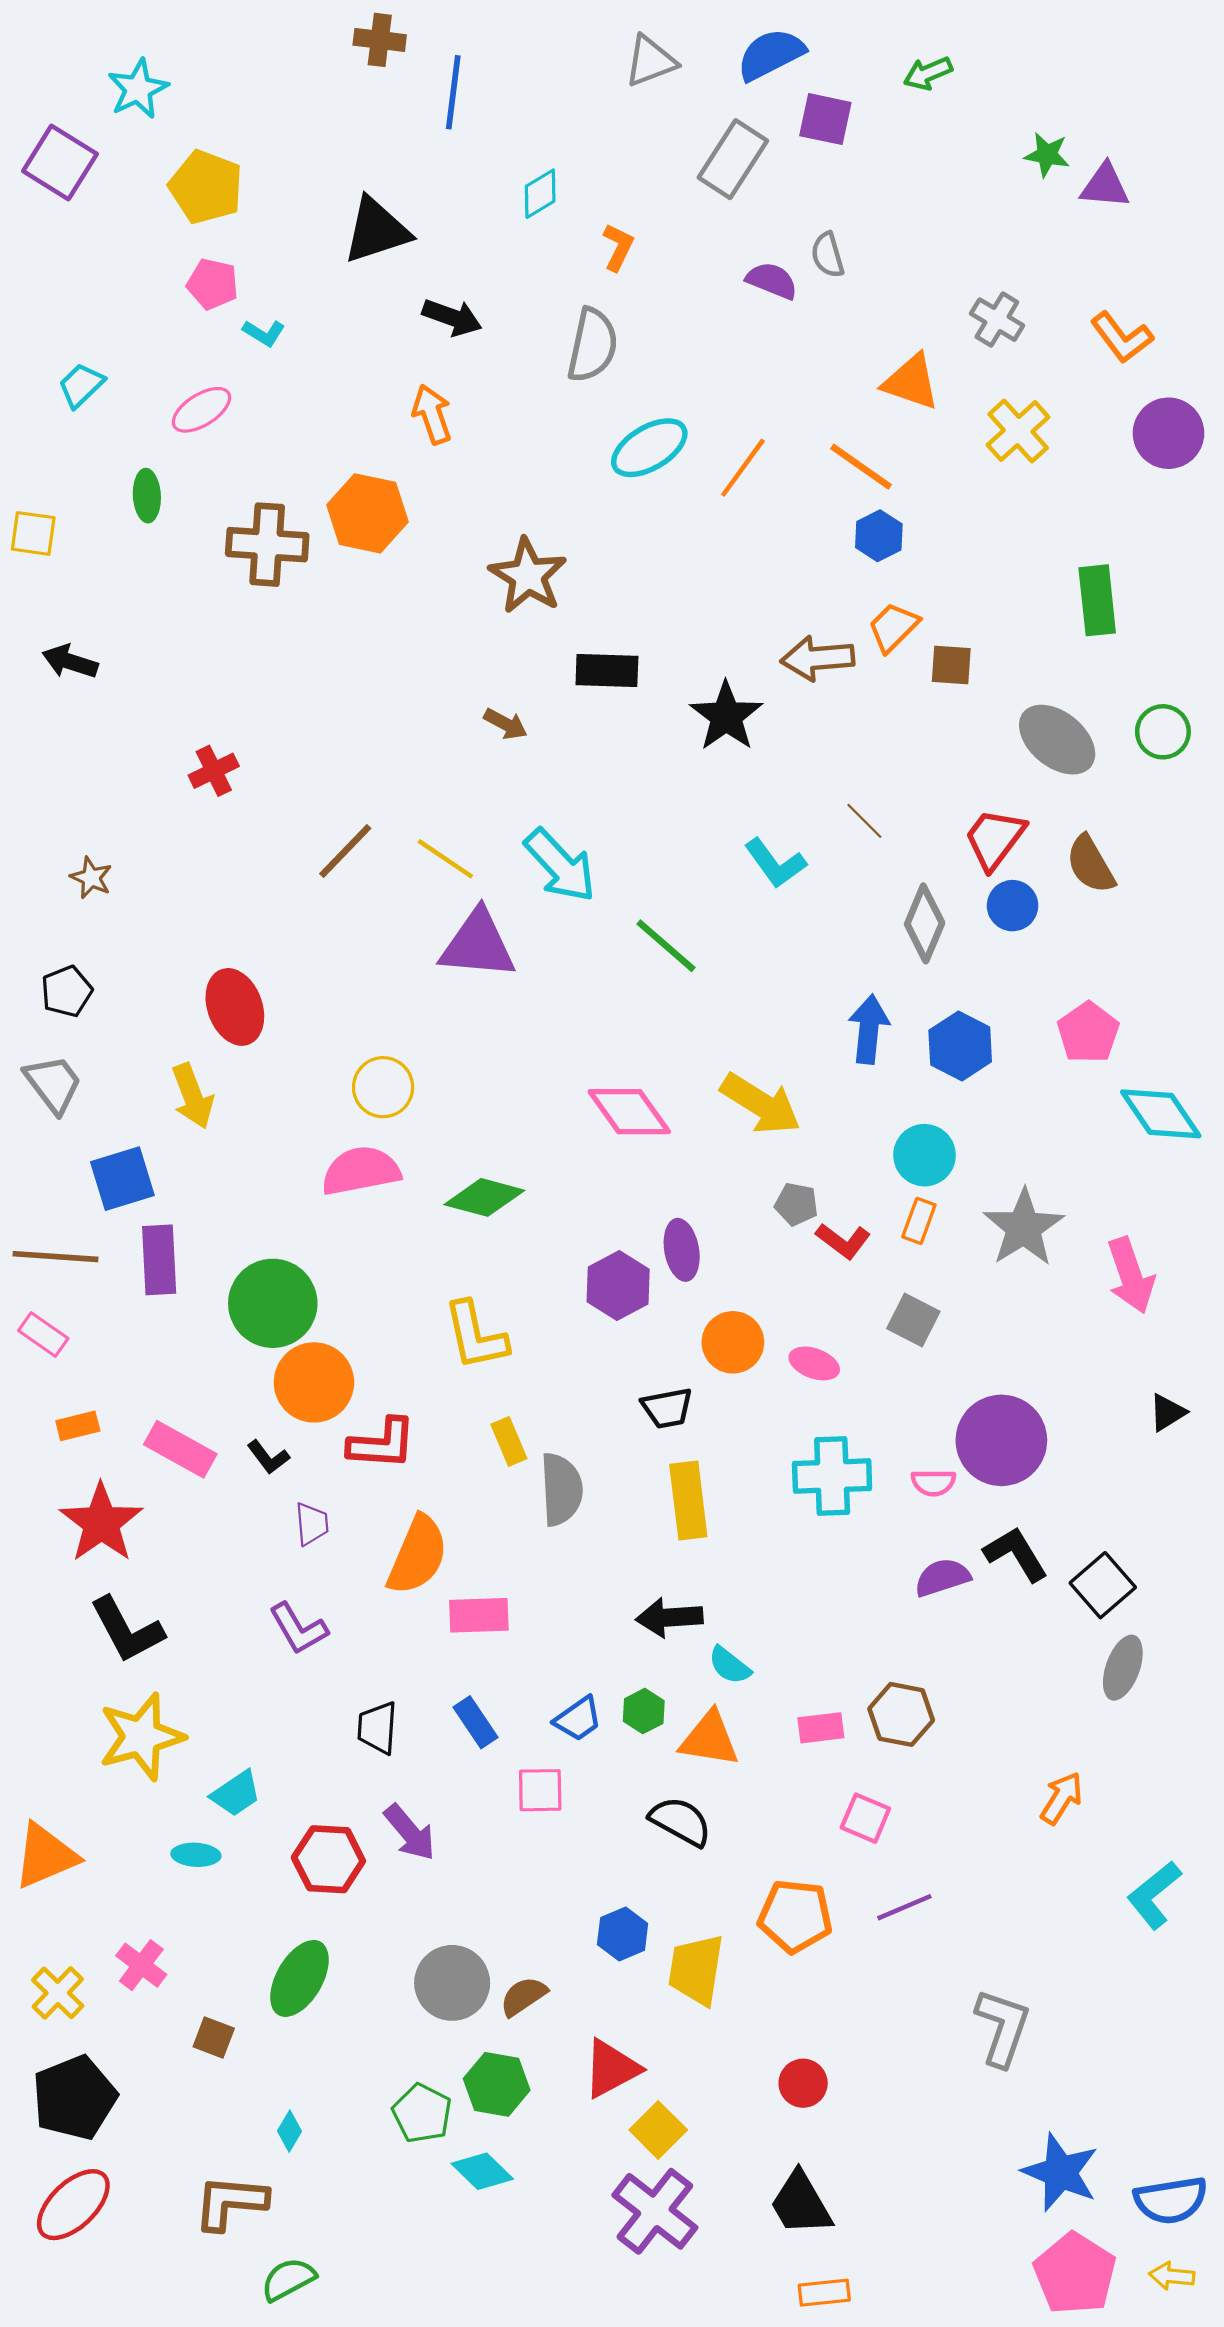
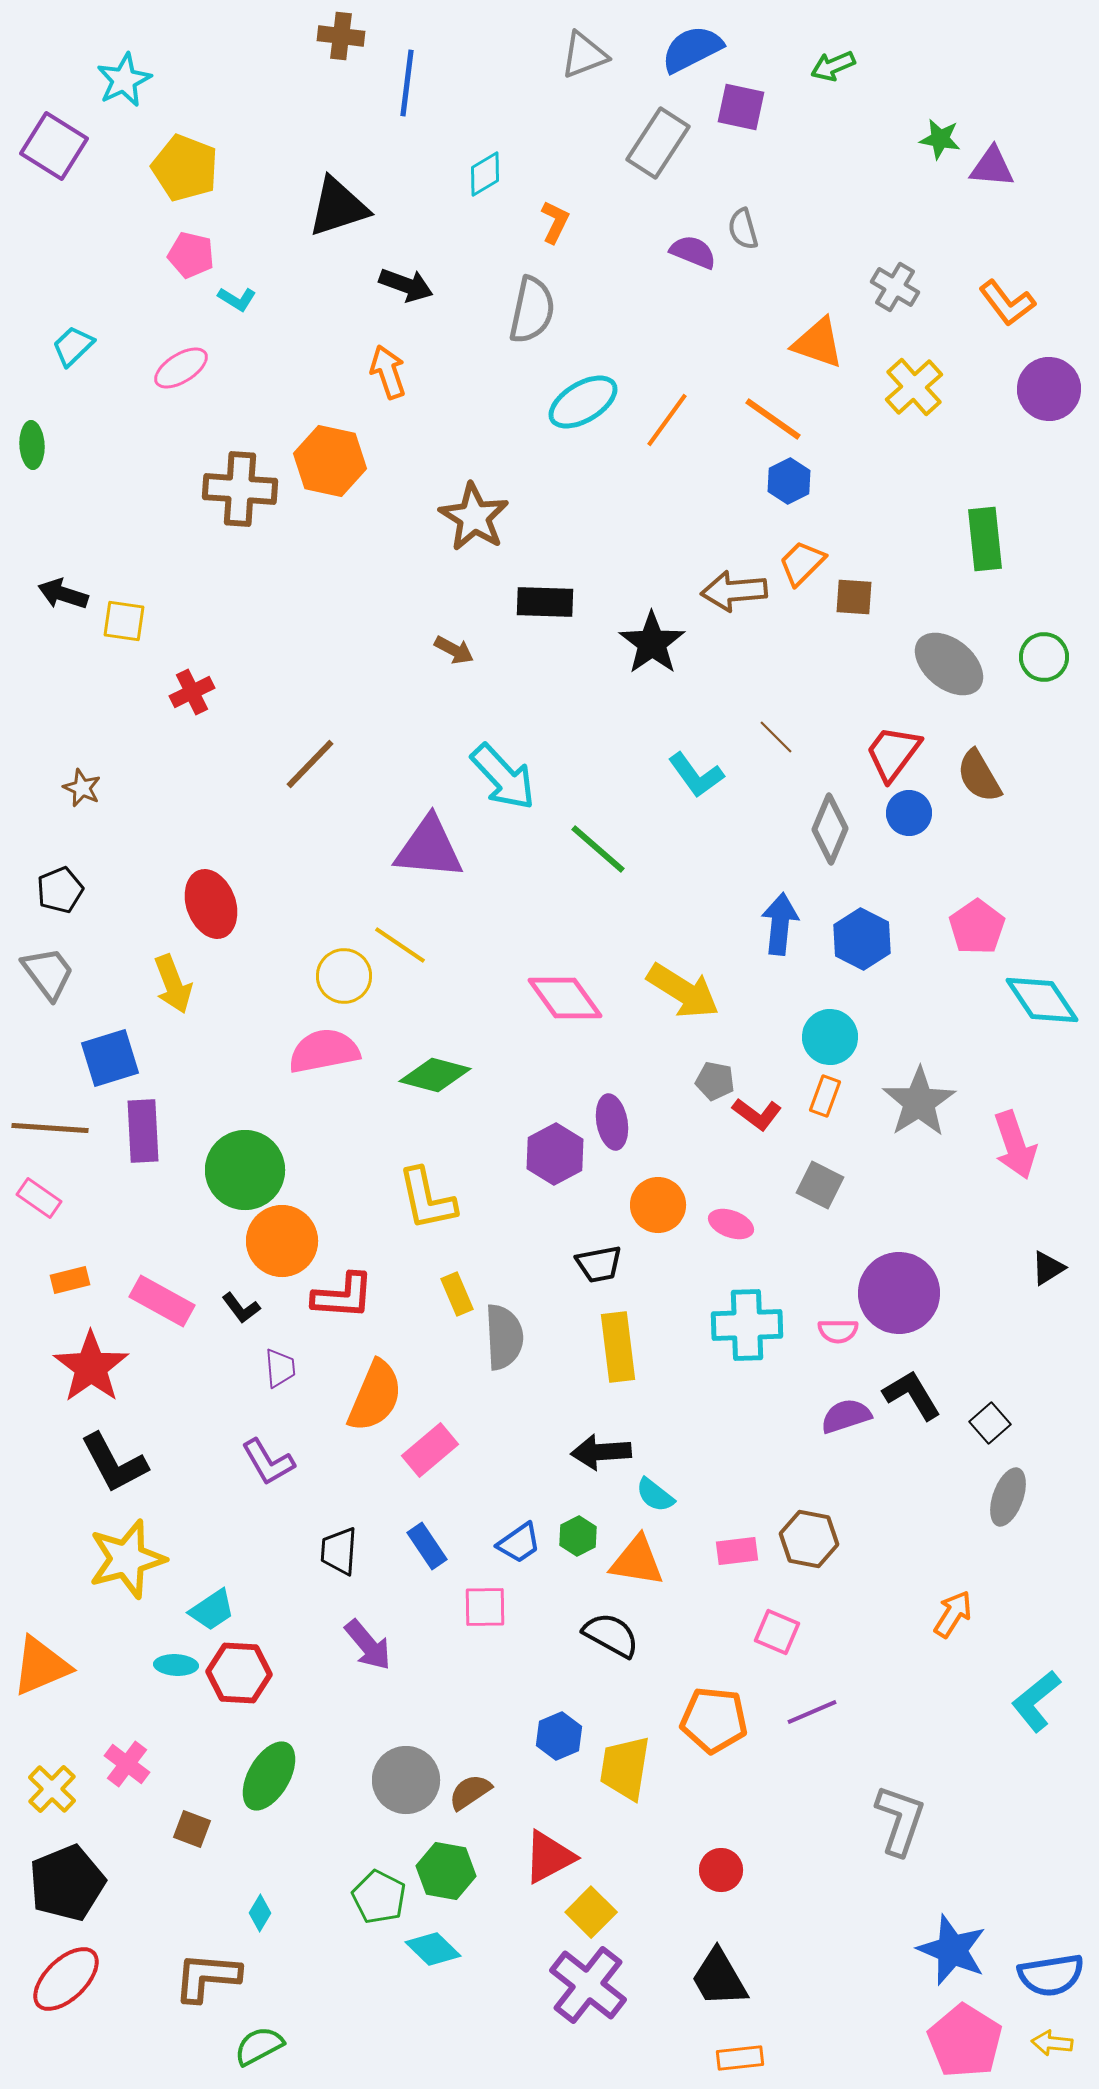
green ellipse: (147, 496) -> (32, 445), moved
yellow square: (33, 533) -> (124, 621), moved
yellow line: (445, 859) -> (400, 945), moved
black square: (1103, 1585) -> (990, 1423), size x0.7
pink rectangle: (479, 1615) -> (430, 1450), turned -38
red hexagon: (328, 1859) -> (239, 1673), moved

